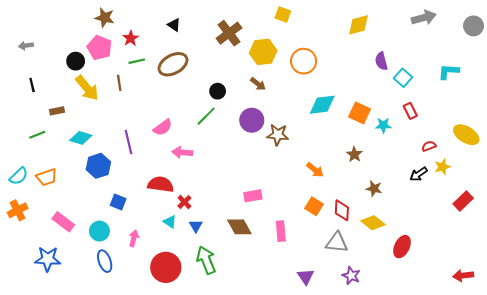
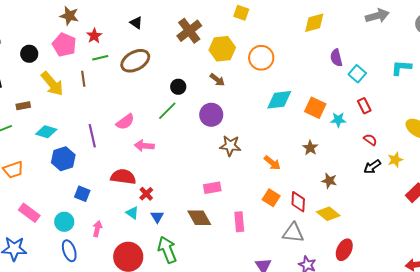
black circle: (76, 61) -> (29, 54), moved
brown star: (278, 135) -> (230, 146), moved
red semicircle: (429, 146) -> (370, 140), moved, turned 56
red ellipse: (402, 247) -> (344, 250), moved

